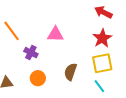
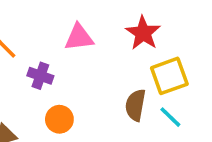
red star: (102, 38) -> (143, 33), moved
brown semicircle: (70, 72) -> (135, 105), moved

